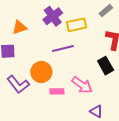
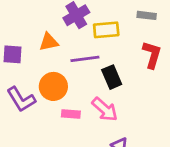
gray rectangle: (106, 11) -> (147, 15), turned 40
orange triangle: (19, 27) -> (49, 42), moved
black rectangle: (106, 66) -> (112, 77), moved

